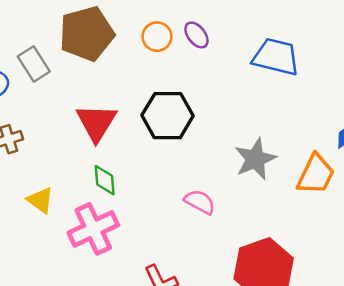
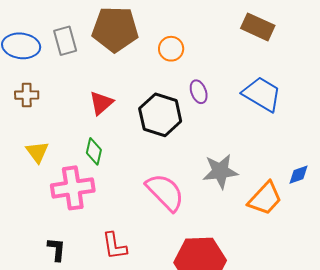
purple ellipse: (196, 35) -> (199, 92), moved
red triangle: (96, 122) -> (101, 103), size x0.7
pink semicircle: (200, 202) -> (165, 192), size x1.6

